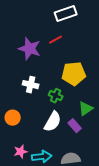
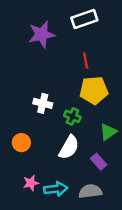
red line: (56, 40) -> (86, 61), moved, turned -72
purple star: (30, 49) -> (42, 34), moved, turned -30
purple rectangle: (75, 126) -> (99, 162), moved

